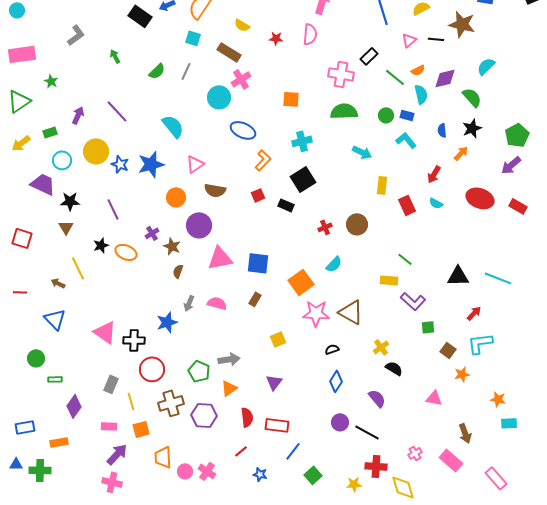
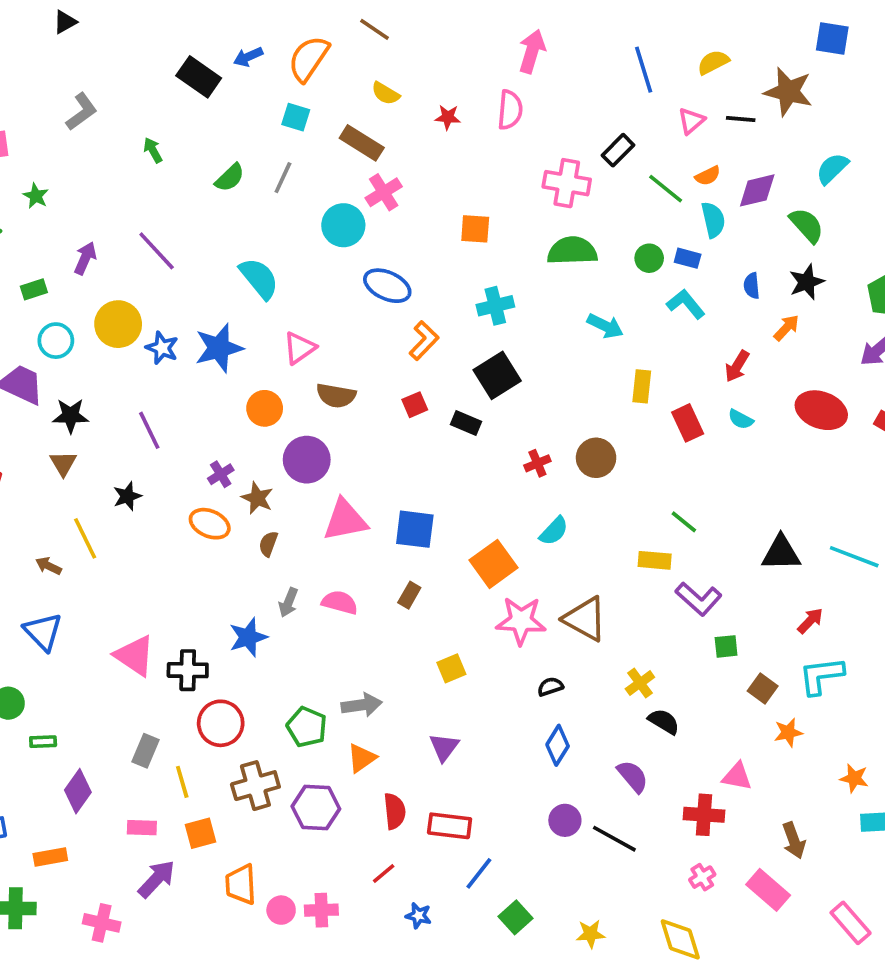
orange ellipse: (126, 252) -> (210, 524), moved
red cross: (376, 466) -> (704, 815), moved
pink cross: (207, 471) -> (321, 910), turned -36
pink cross: (112, 482) -> (102, 923), moved

